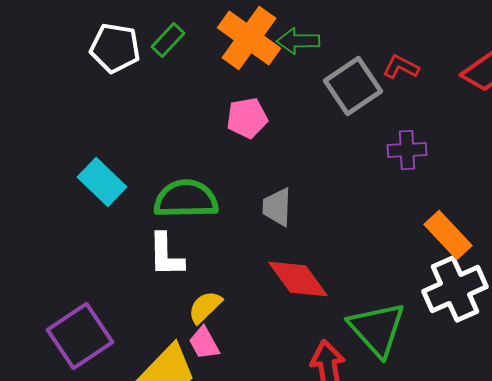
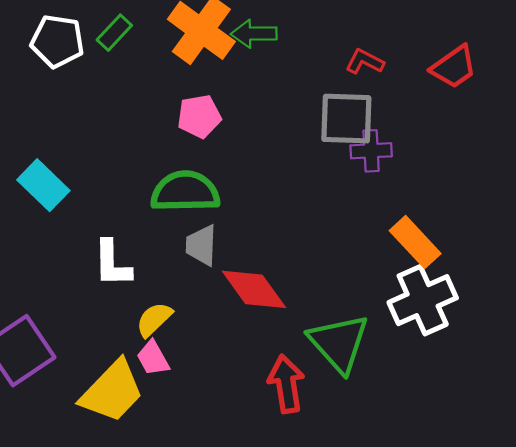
gray square: (353, 86) -> (346, 119), moved, turned 36
green semicircle: (186, 199) -> (185, 192), moved
gray trapezoid: (277, 207) -> (201, 245), moved

